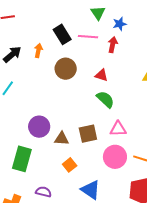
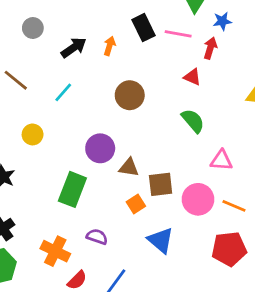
brown circle: (66, 69) -> (130, 95), moved
red triangle: (101, 75) -> (192, 77), moved
pink triangle: (118, 129) -> (221, 160), moved
brown square: (88, 134) -> (161, 184), moved

